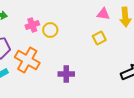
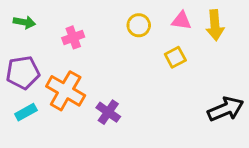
yellow circle: (50, 30) -> (139, 25), moved
purple cross: (66, 74) -> (108, 112), moved, turned 35

